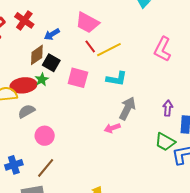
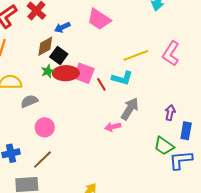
red line: (90, 46) -> (101, 84), moved
yellow line: (109, 50) -> (136, 55), moved
red ellipse: (23, 85) -> (66, 73), moved

